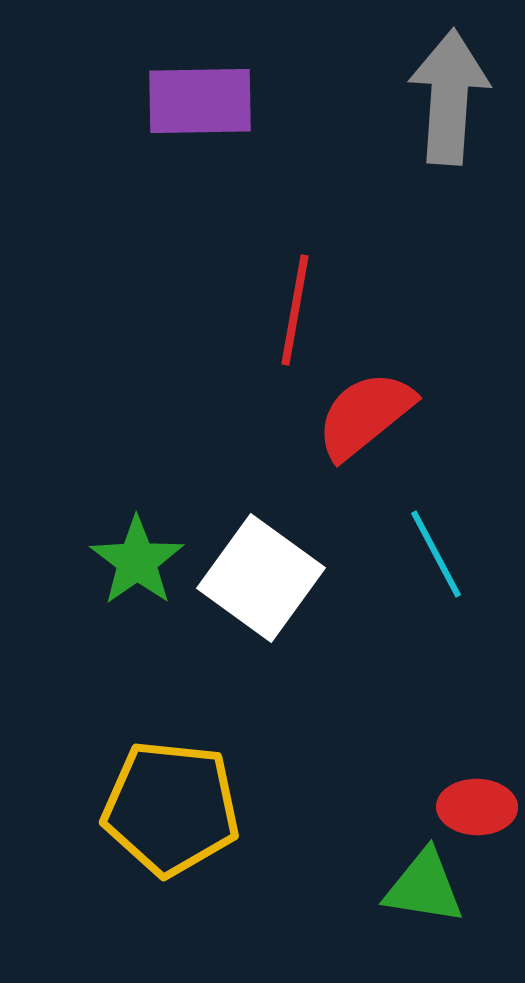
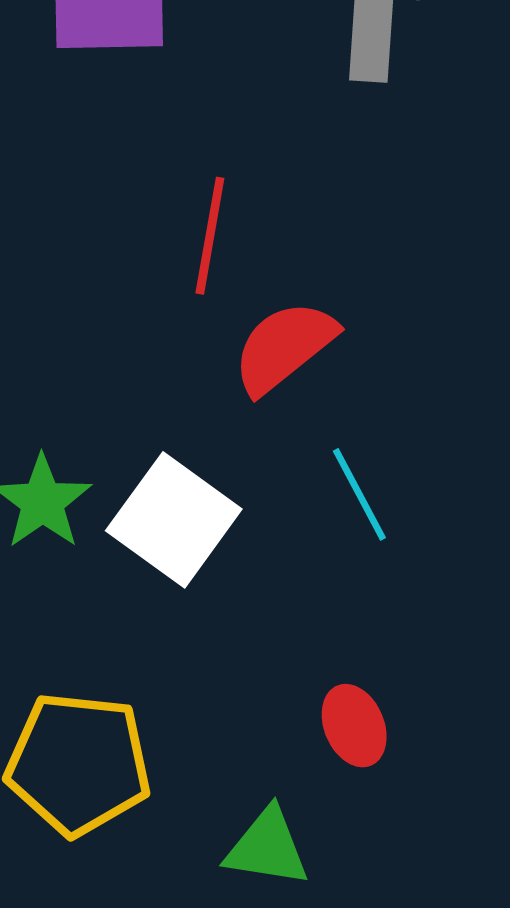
red ellipse: (477, 807) -> (354, 726), moved, turned 66
green triangle: (424, 887) -> (267, 848), moved

